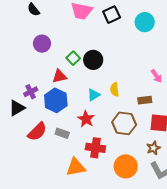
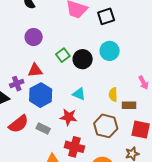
cyan circle: (145, 22) -> (110, 51), moved
red triangle: (59, 76) -> (35, 70), moved
yellow semicircle: (115, 90) -> (113, 95), moved
cyan triangle: (94, 95) -> (79, 94), turned 48
red star: (86, 119) -> (69, 117), turned -30

